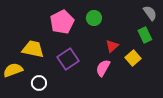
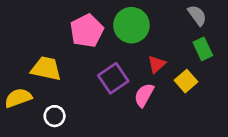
gray semicircle: (150, 13) -> (197, 15), moved
green circle: (94, 18) -> (131, 25), size x1.6
purple square: (68, 59) -> (113, 78), moved

